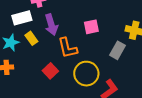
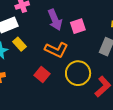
purple arrow: (51, 25) -> (55, 20), moved
orange L-shape: (67, 48) -> (56, 50), turned -45

